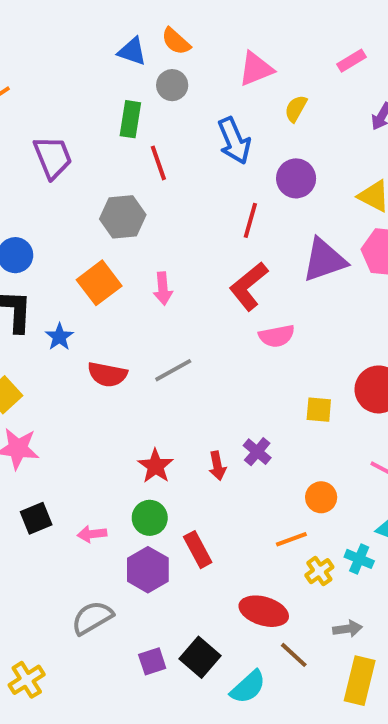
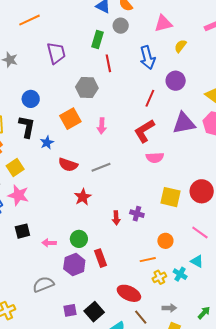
yellow square: (319, 410) -> (171, 197), size x1.5
purple cross: (257, 452) -> (137, 214), turned -32
red star: (156, 466) -> (83, 197), moved

